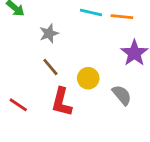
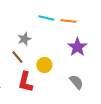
gray star: (49, 33) -> (24, 39), moved
gray semicircle: (122, 95) -> (76, 82), moved

